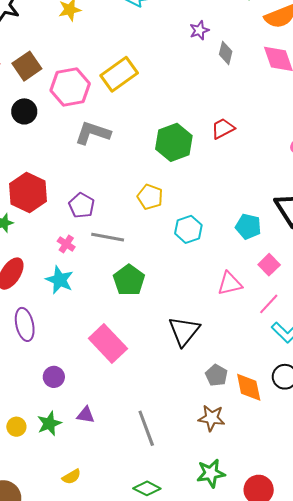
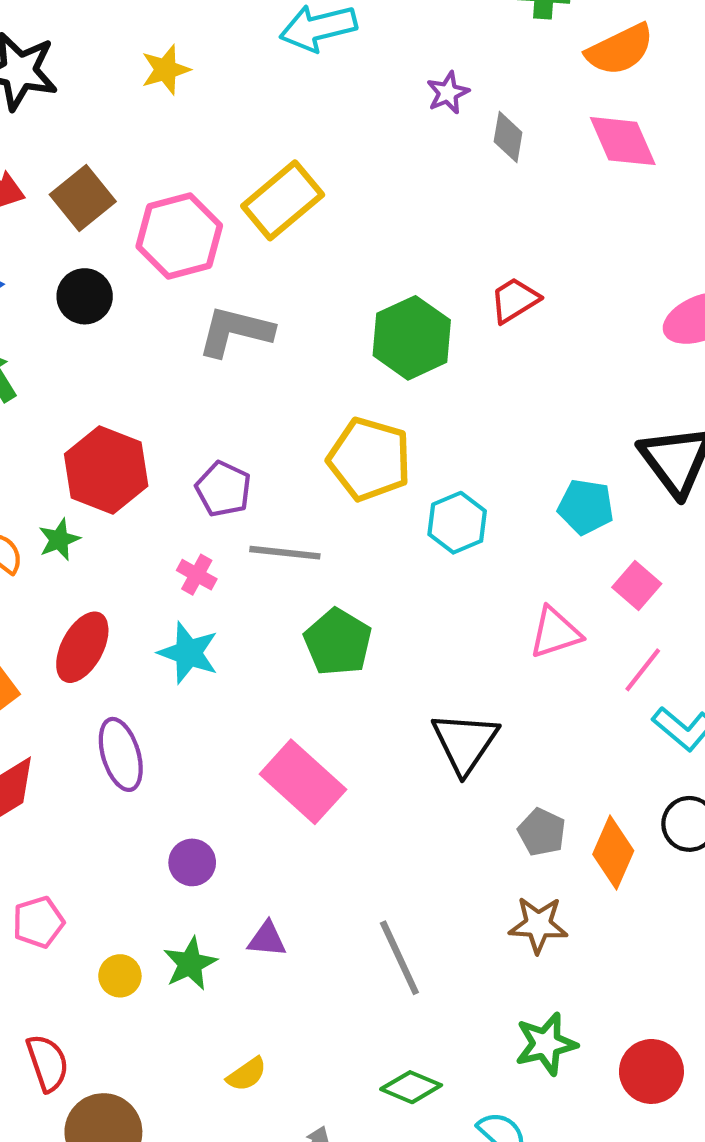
yellow pentagon: (150, 197) -> (369, 459), size x1.5
orange diamond: (249, 387) -> (613, 853), turned 40

